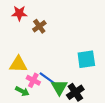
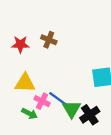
red star: (19, 13) -> (20, 44), moved
brown cross: (39, 26) -> (49, 40), turned -32

